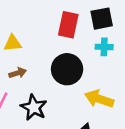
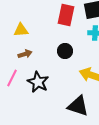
black circle: (67, 69) -> (65, 51), size x0.6

